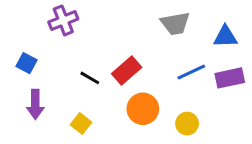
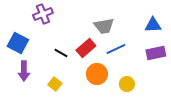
gray trapezoid: (175, 23) -> (104, 26), moved
blue square: (27, 63) -> (18, 43), size x1.5
blue line: (191, 72) -> (116, 49), moved

